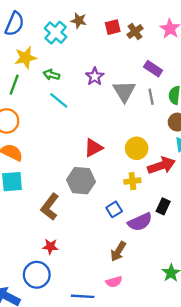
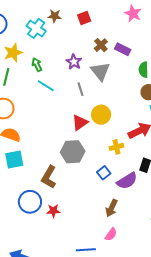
brown cross: (135, 31) -> (101, 45), moved
green arrow: (51, 75) -> (37, 65), turned 56
gray line: (151, 97) -> (81, 89), moved
yellow circle: (137, 148) -> (101, 115), moved
blue circle: (37, 275) -> (30, 202), moved
pink semicircle: (114, 282) -> (111, 234), turned -32

